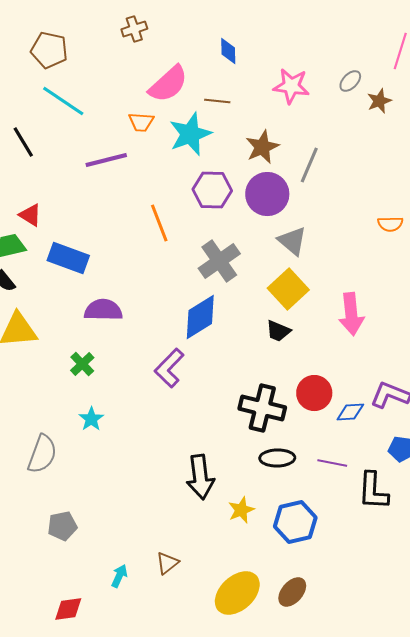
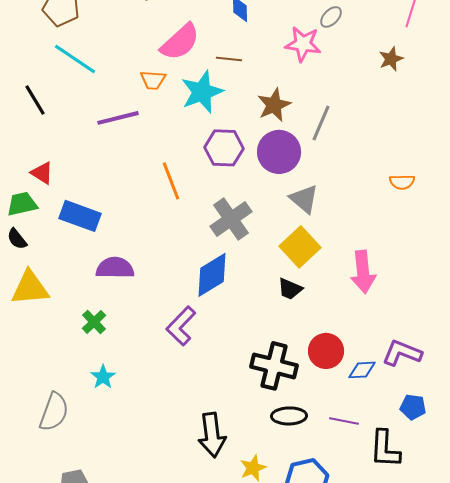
gray ellipse: (350, 81) -> (331, 17), moved

